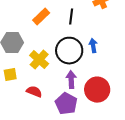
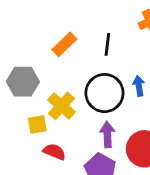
yellow square: (10, 75) -> (37, 124), moved

